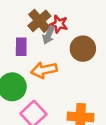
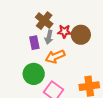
red star: (59, 24) -> (64, 31), moved
gray arrow: (49, 35) -> (49, 37), moved

